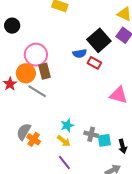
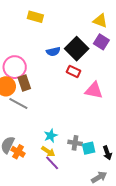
blue semicircle: (80, 53) -> (53, 52), moved
pink triangle: (119, 95) -> (94, 90), moved
purple line: (64, 162) -> (52, 163), moved

